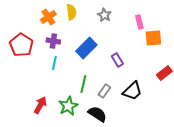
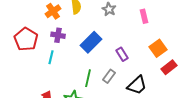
orange square: (153, 38) -> (158, 48), moved, turned -30
cyan line: (54, 63) -> (51, 57), moved
gray rectangle: (104, 91) -> (109, 76), moved

